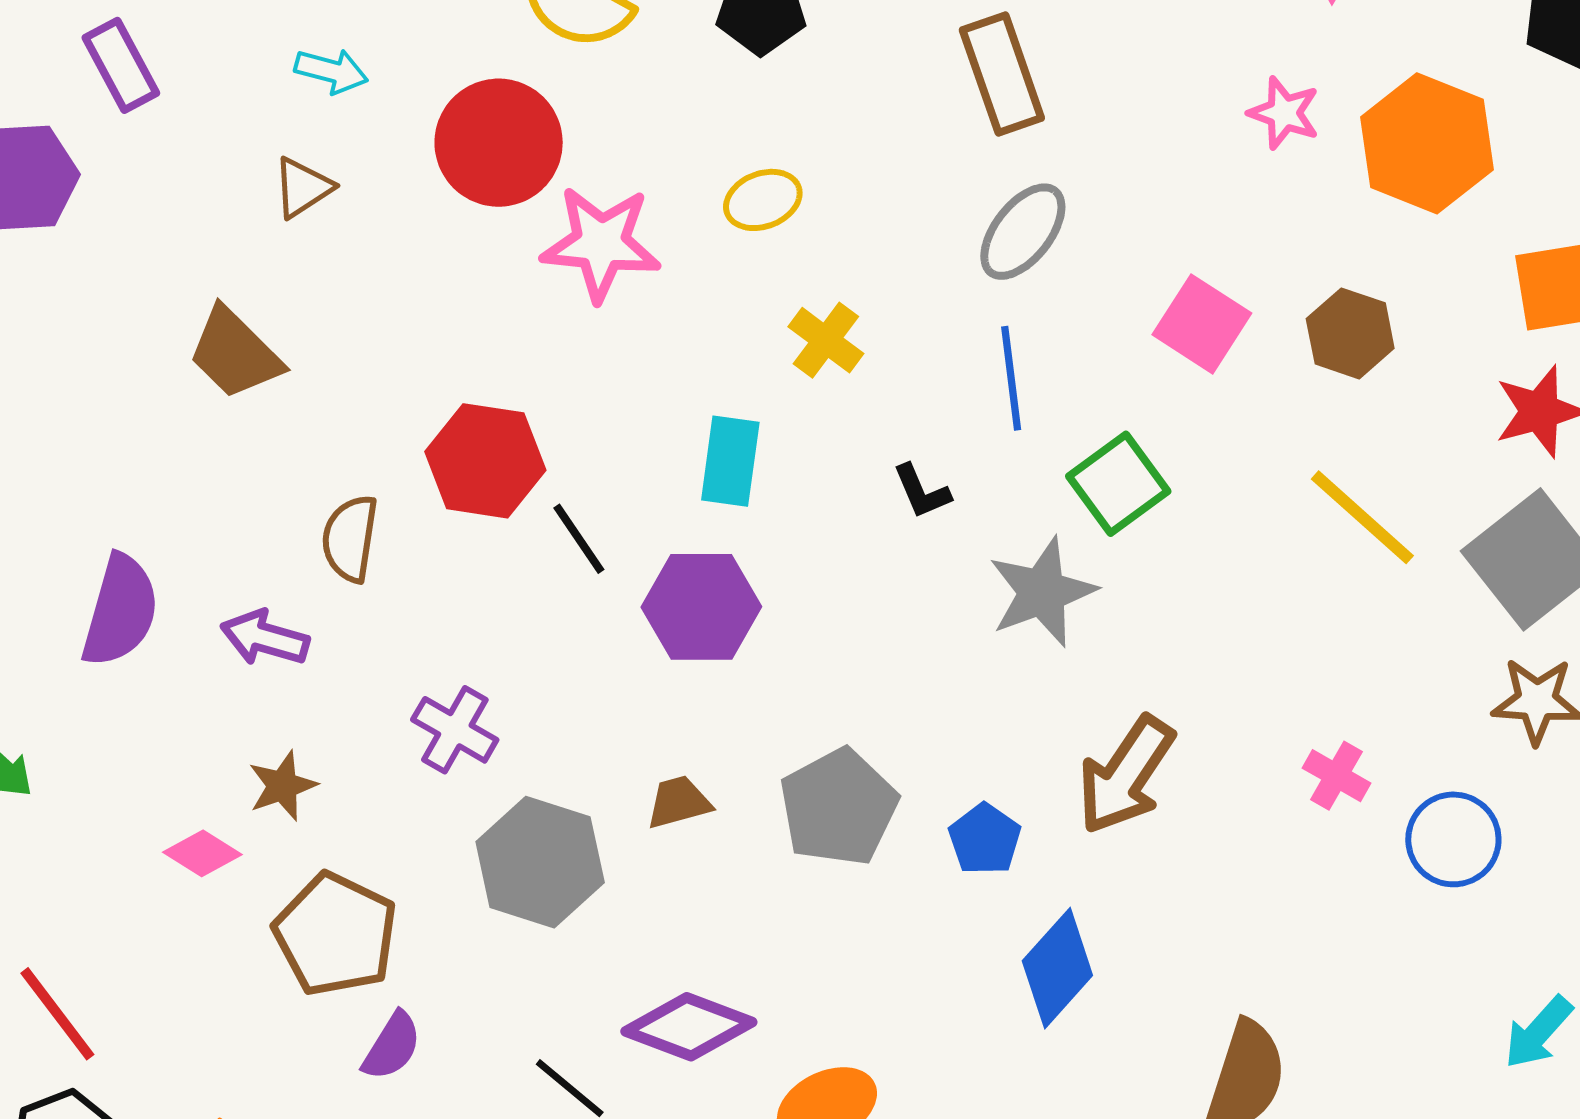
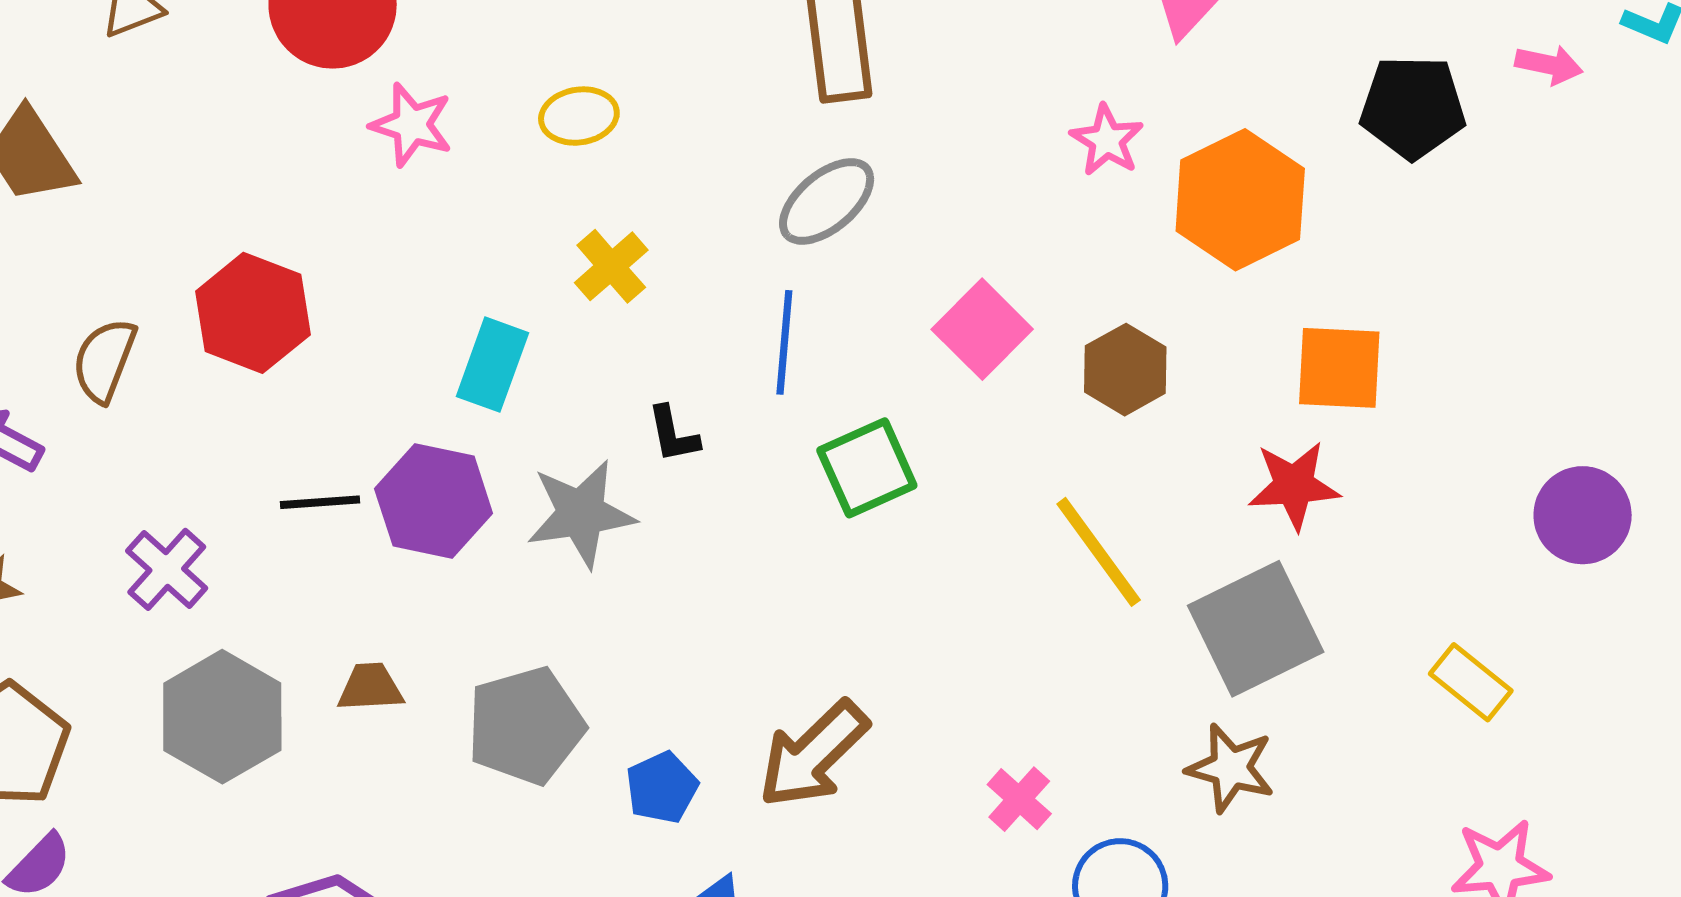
pink star: (601, 244) -> (412, 125), size x0.7
black line: (579, 539) -> (320, 502), moved, turned -72
gray star: (1042, 592) -> (581, 514), moved

